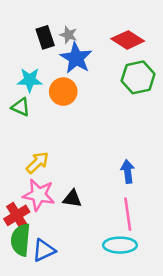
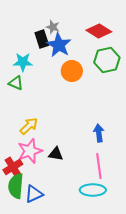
black rectangle: (45, 37) -> (42, 39), moved
orange circle: (63, 92) -> (72, 71), moved
pink star: (39, 195) -> (30, 151), turned -30

